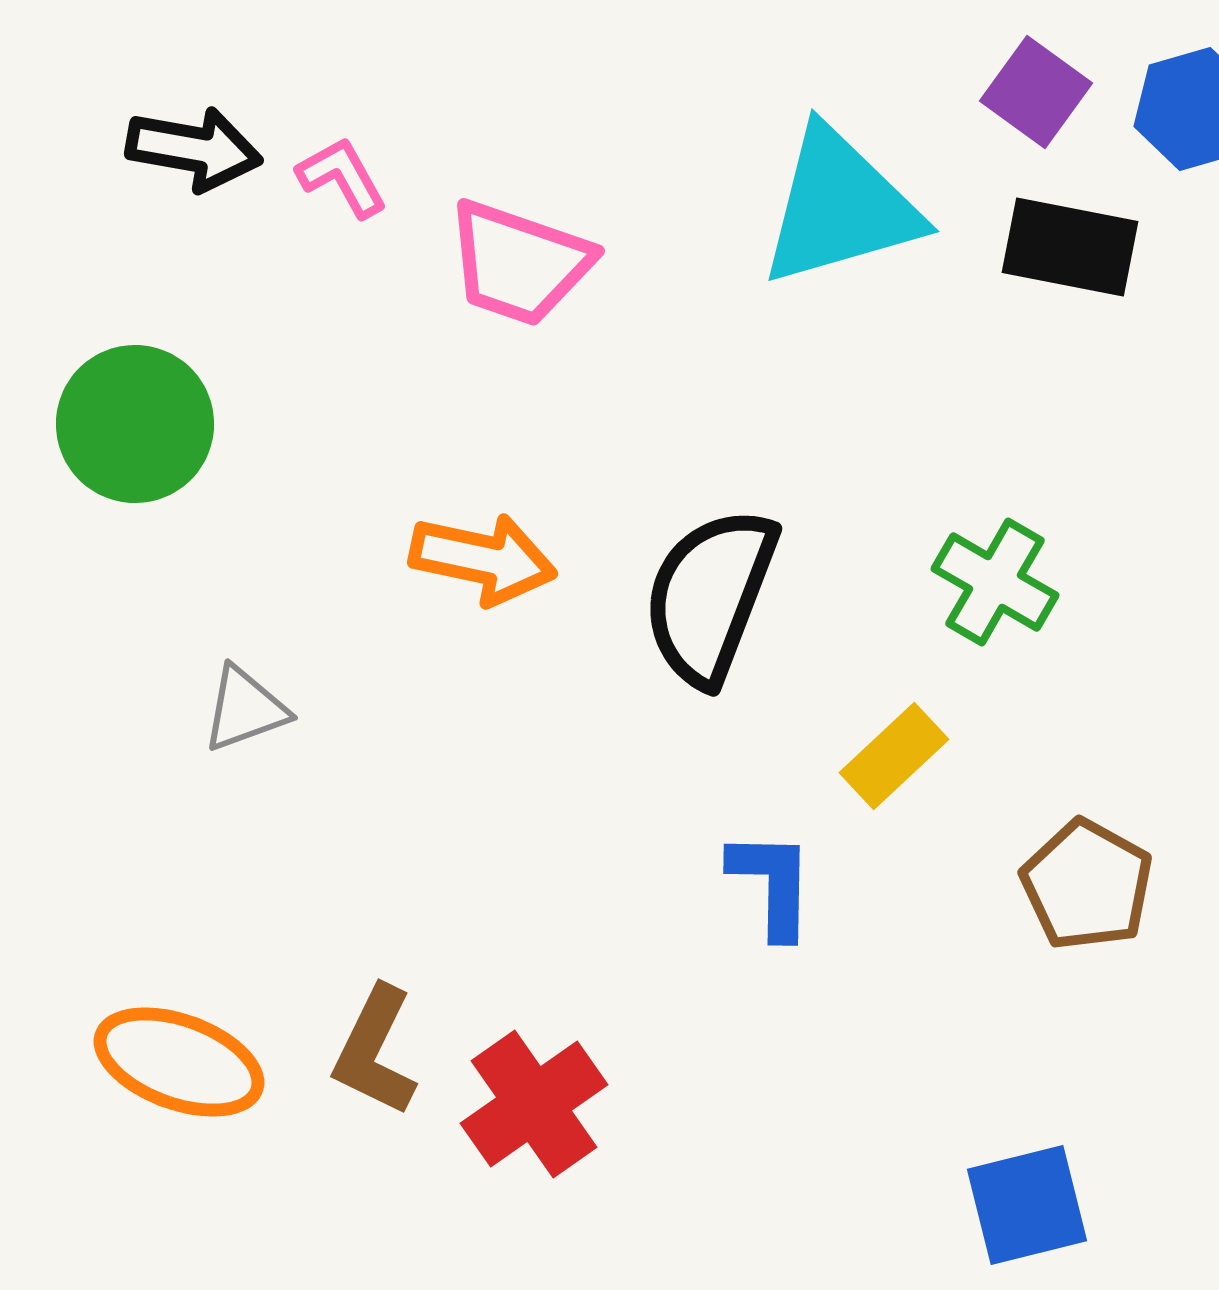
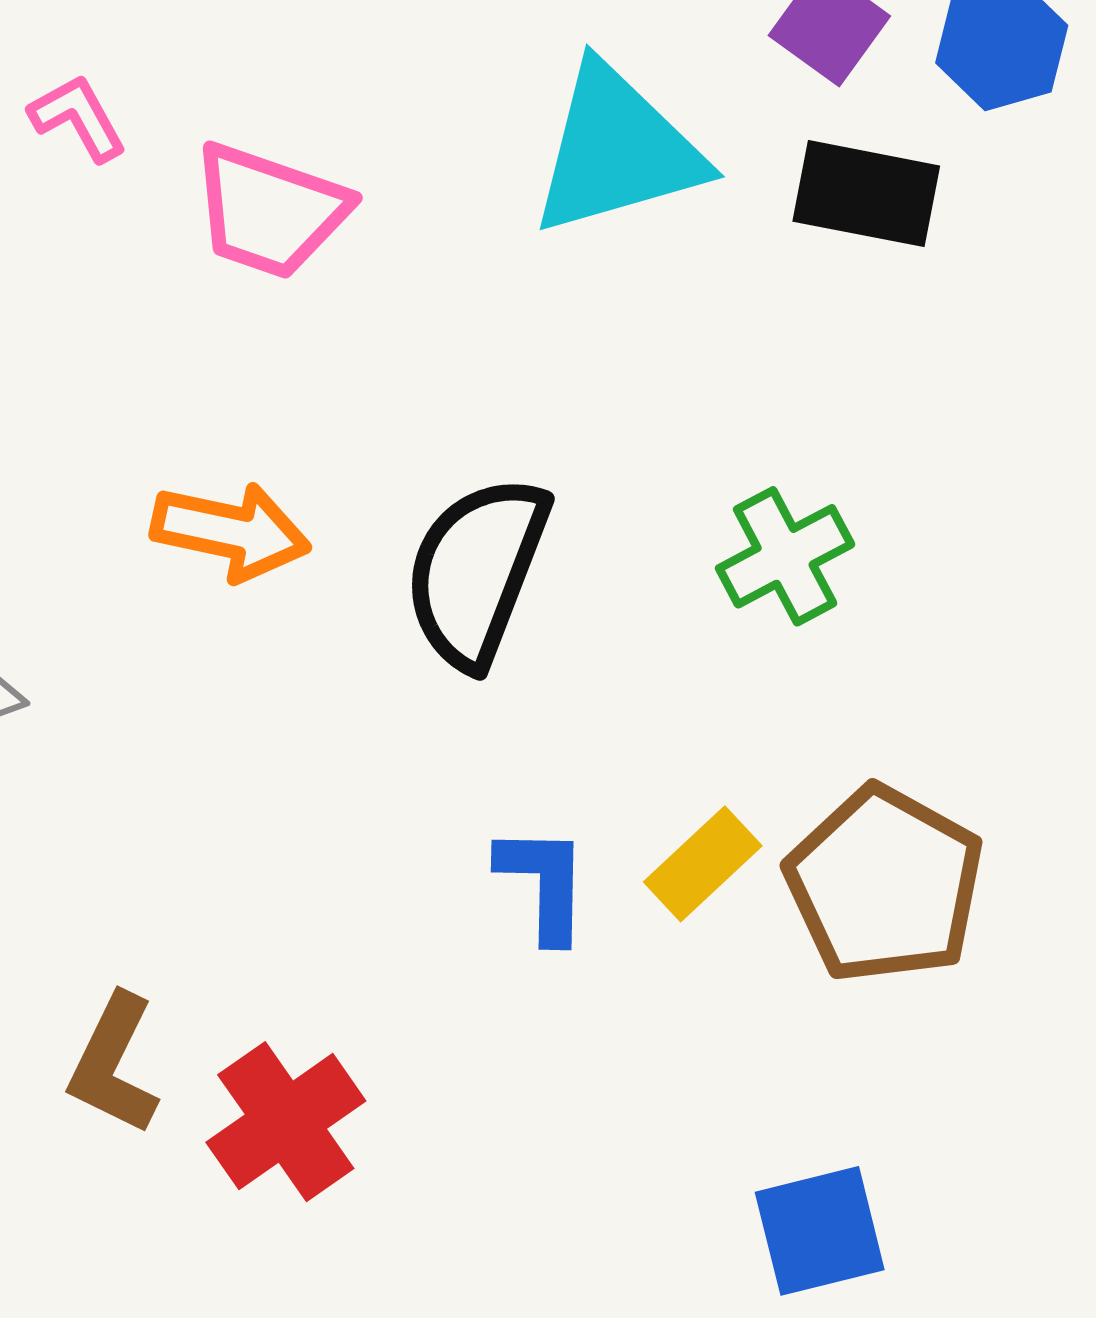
green cross: (995, 582) -> (785, 556), turned 32
yellow rectangle: (894, 756) -> (703, 864), moved
brown pentagon: (1087, 885) -> (885, 884), size x1.4

